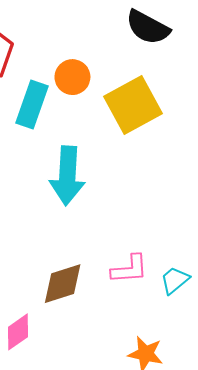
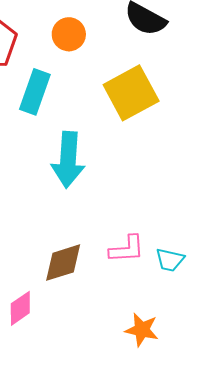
orange circle: (72, 77) -> (69, 34), moved
cyan trapezoid: (175, 280) -> (170, 260), turned -128

